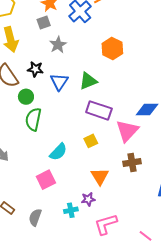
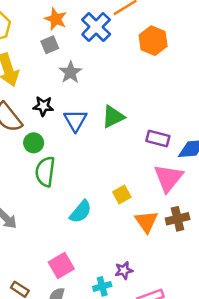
orange hexagon: (112, 49) -> (153, 41), moved
purple rectangle: (99, 110) -> (158, 139), moved, size x0.7
orange triangle: (100, 176) -> (146, 222), moved
pink square: (46, 180) -> (61, 265), moved

